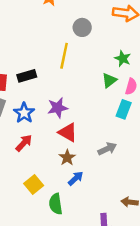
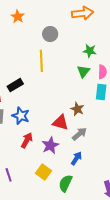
purple star: (58, 108) -> (50, 145), moved
gray arrow: (107, 149) -> (79, 134), moved
brown star: (67, 158) -> (77, 109), moved
green semicircle: (56, 204) -> (65, 183), turned 48

